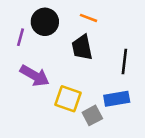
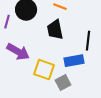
blue rectangle: (117, 99) -> (74, 61), moved

